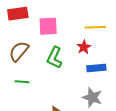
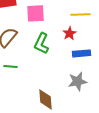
gray star: (92, 97) -> (78, 81), turned -30

